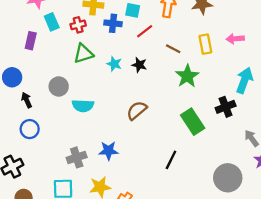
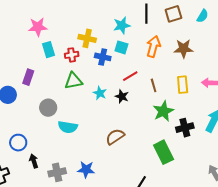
red line: (145, 31) -> (130, 76), moved
purple rectangle: (31, 41) -> (28, 77), moved
brown line: (173, 49) -> (154, 85), turned 40
black arrow: (27, 100) -> (34, 161), moved
black cross: (226, 107) -> (185, 128), moved

